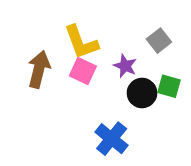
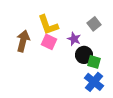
green square: (169, 86) -> (94, 62), moved
blue cross: (112, 139) -> (94, 82), moved

